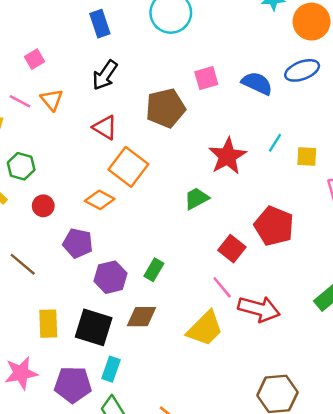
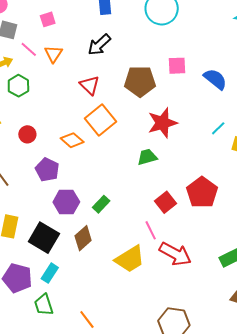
red star: (227, 156) -> (162, 123), moved
green hexagon: (21, 166) -> (18, 86), moved
brown diamond: (142, 317) -> (83, 238), turned -55

